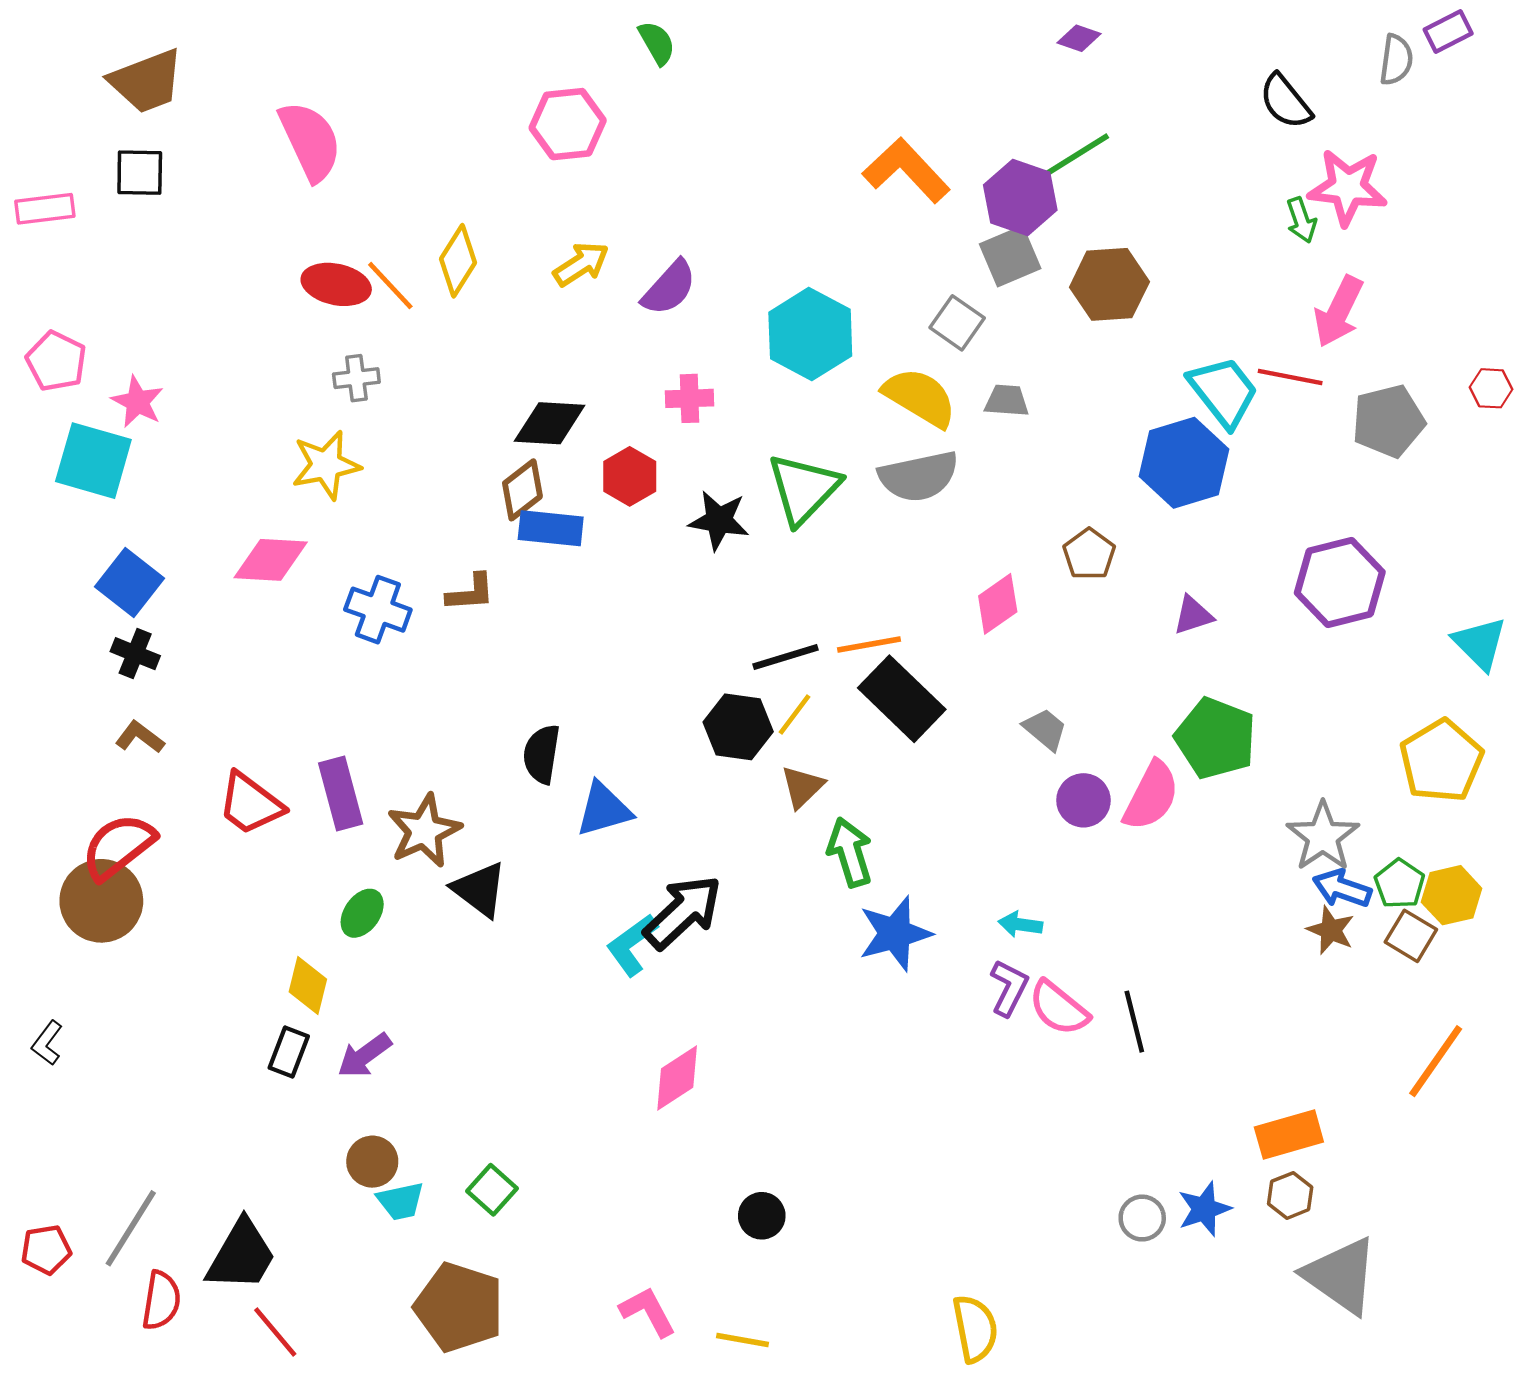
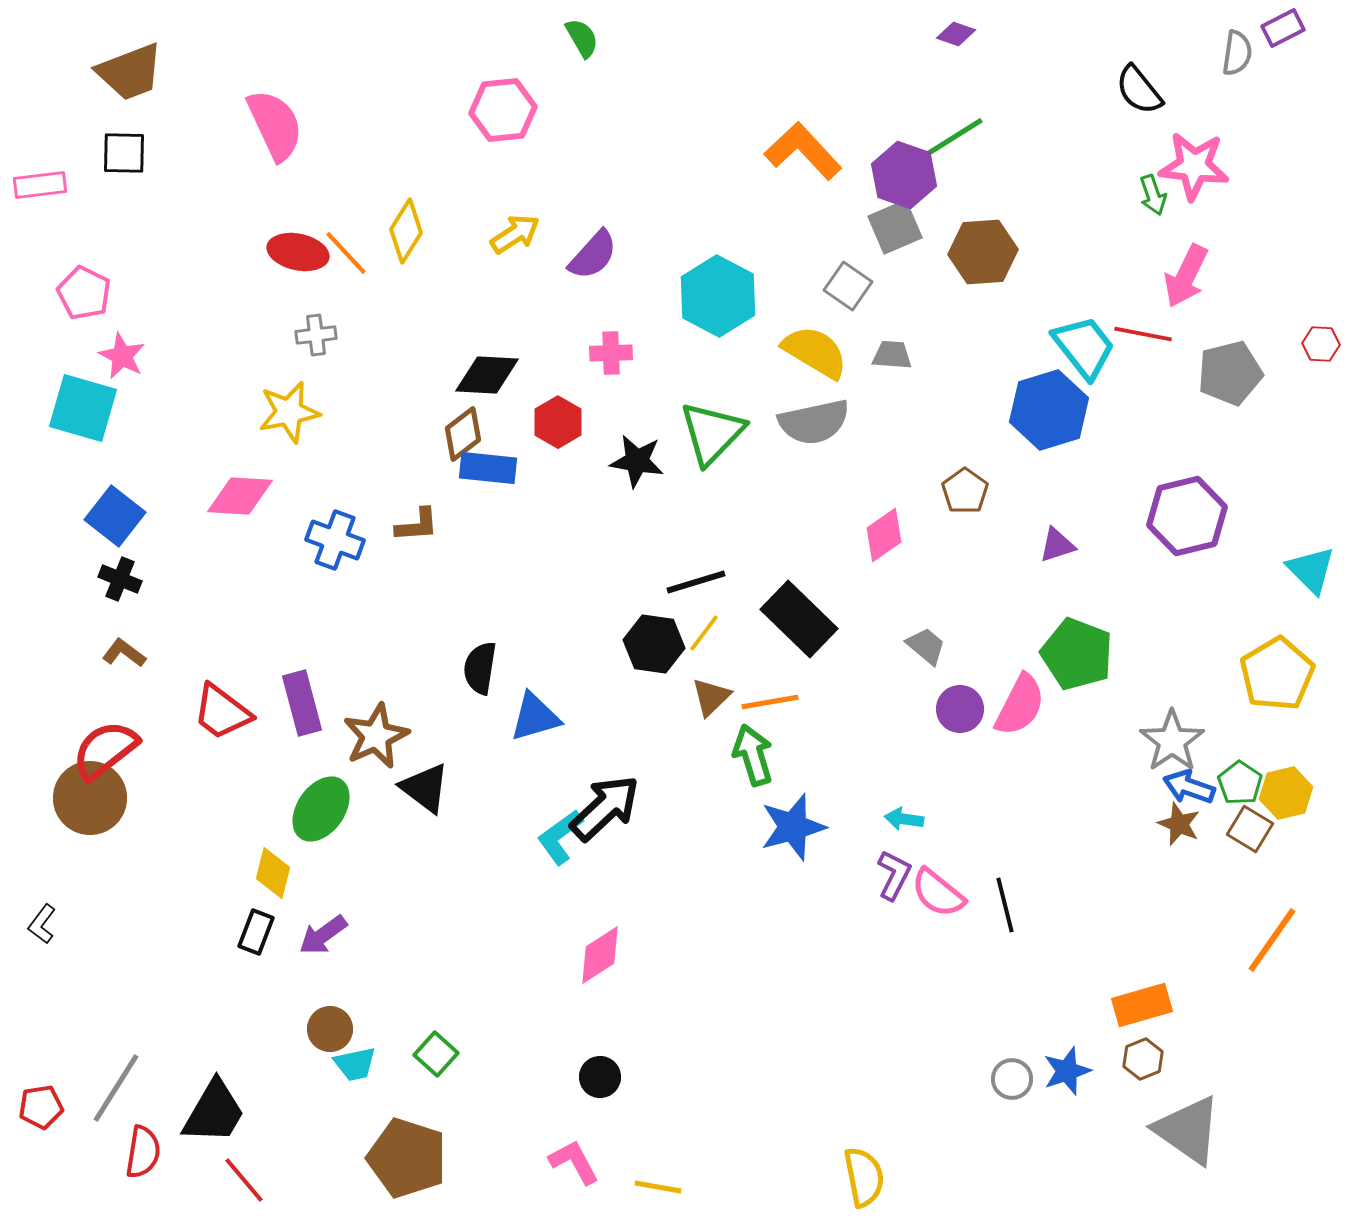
pink pentagon: (56, 361) -> (84, 293), moved
orange line: (869, 645) -> (770, 702), moved
green ellipse: (362, 913) -> (321, 809), size x1.5
black circle: (762, 1216) -> (600, 1077), moved

